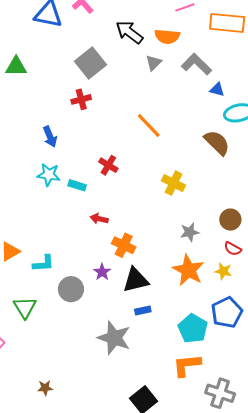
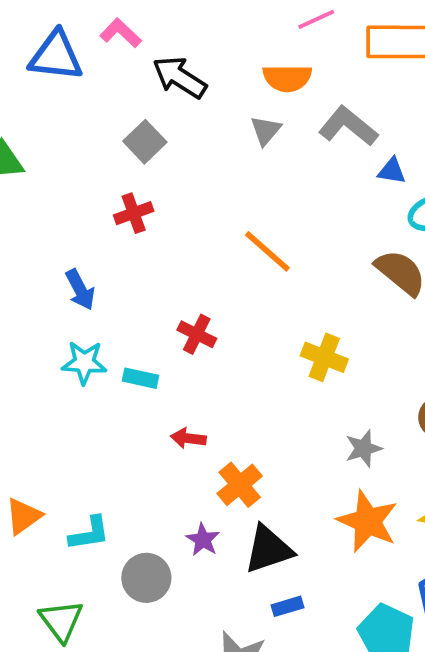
black arrow: (129, 32) -> (180, 77), moved
gray square: (90, 63) -> (145, 142), size x0.7
orange cross: (124, 245) -> (240, 485), turned 30

